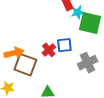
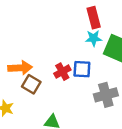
cyan star: (78, 12) -> (94, 38), moved
brown square: (25, 65) -> (31, 84), size x0.7

